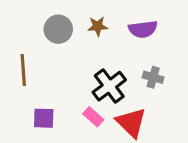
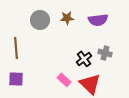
black cross: (109, 86) -> (84, 59), moved, size x0.7
purple square: (44, 118) -> (16, 79), moved

